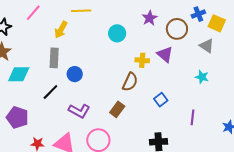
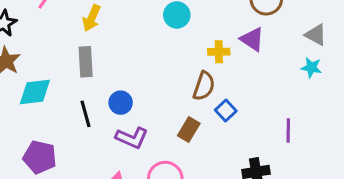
gray triangle: (207, 46) -> (316, 35), moved
blue circle: (75, 74) -> (121, 103), moved
black line: (50, 92) -> (85, 114), turned -54
blue square: (161, 100) -> (226, 110), moved
purple line: (193, 117) -> (288, 130), moved

